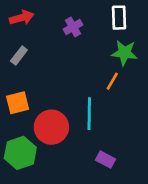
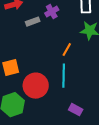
gray rectangle: (19, 55) -> (33, 22), moved, turned 32
orange line: (112, 81) -> (67, 50), moved

